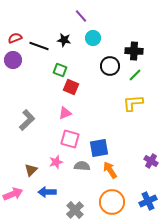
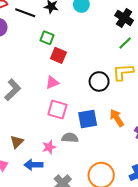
black cross: (134, 51) -> (124, 18), turned 30
black circle: (110, 66) -> (99, 81), moved
pink star: (56, 162) -> (49, 147), moved
orange arrow: (110, 170) -> (117, 118), moved

